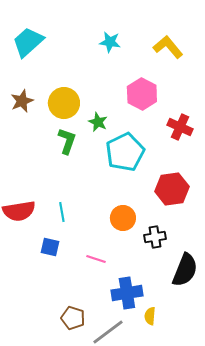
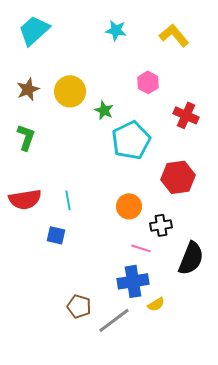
pink hexagon: (142, 94) -> (148, 82), size x0.7
green L-shape: (67, 141) -> (26, 137), moved
pink line: (96, 259) -> (141, 248), moved
yellow semicircle: (150, 316) -> (156, 304), turned -126

